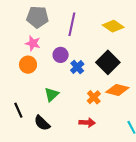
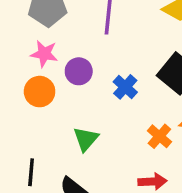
purple circle: (61, 55) -> (79, 71), moved
black line: (18, 110) -> (31, 172), turned 35

